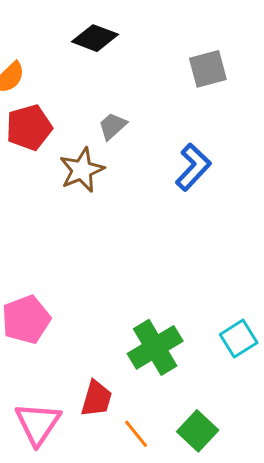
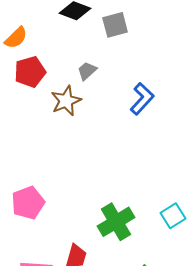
gray square: (208, 69) -> (115, 25), moved

